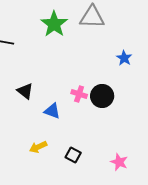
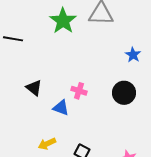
pink cross: (79, 94) -> (79, 91), moved
black circle: (102, 96) -> (124, 93), moved

